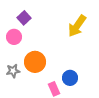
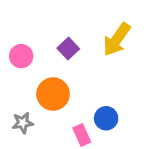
purple square: (24, 18) -> (68, 49), moved
gray star: (13, 71) -> (23, 123), moved

